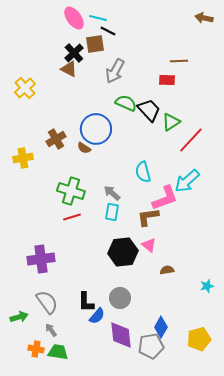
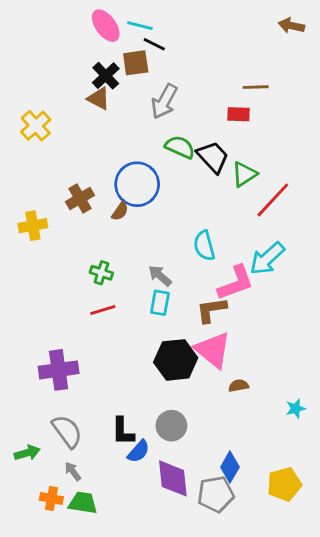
brown semicircle: (84, 148) -> (120, 211), turned -88
green cross: (71, 191) -> (101, 273), size x0.6
pink triangle: (149, 245) -> (213, 350), size x1.8

